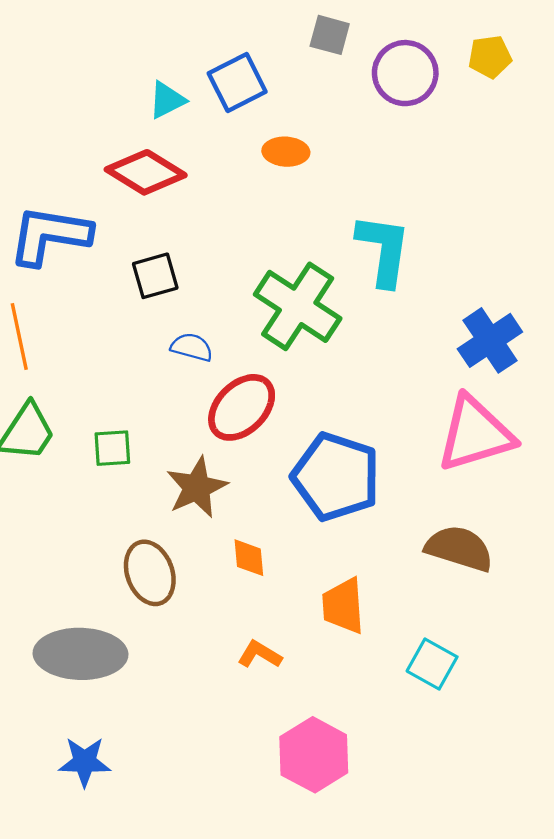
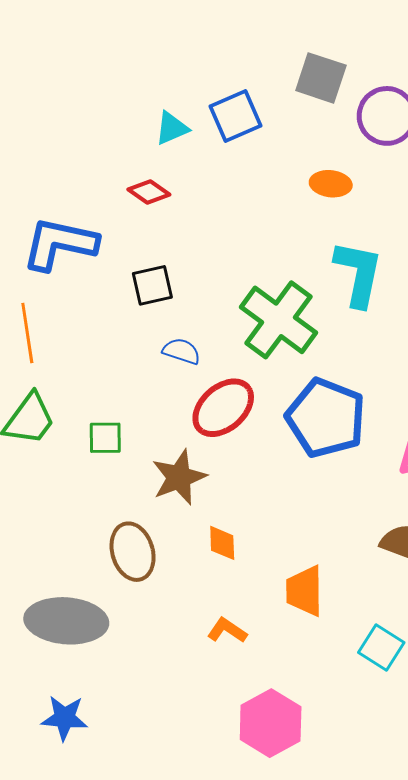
gray square: (330, 35) -> (321, 78), size x1.4
orange ellipse: (286, 152) -> (331, 184), moved
red diamond: (146, 172) -> (149, 192), size x0.6
blue pentagon: (336, 477) -> (326, 418), moved

